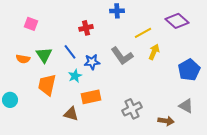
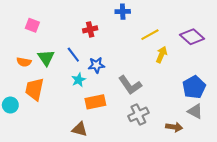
purple diamond: (177, 21) -> (192, 37), moved
gray L-shape: (122, 56) -> (130, 85), moved
blue pentagon: (189, 70) -> (194, 87), moved
orange trapezoid: (47, 85) -> (34, 89), moved
brown triangle: (71, 114) -> (80, 129), moved

